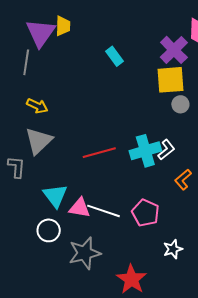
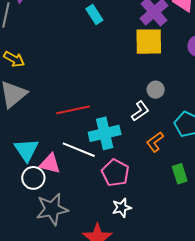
gray circle: (180, 104) -> (156, 90), moved
cyan cross: (145, 151) -> (105, 133), moved
white line: (104, 211) -> (79, 150), moved
white circle: (49, 230) -> (33, 178), moved
white star: (173, 249) -> (122, 208), moved

